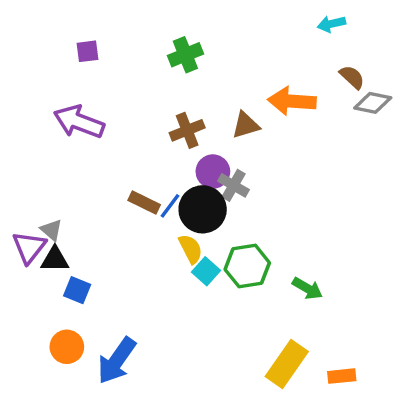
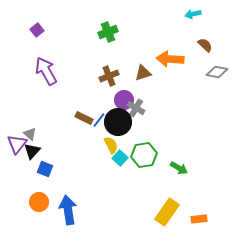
purple square: (87, 51) -> (37, 30), moved, turned -32
gray diamond: (373, 103) -> (217, 72), moved
purple arrow: (79, 122) -> (46, 71), turned 40
black triangle: (55, 259) -> (32, 151), turned -48
blue arrow: (117, 361) -> (68, 210), turned 136

